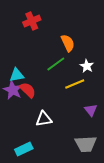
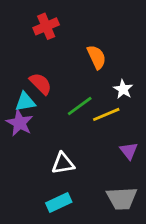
green line: (56, 64) -> (80, 106), moved
red semicircle: (28, 90) -> (41, 84), moved
cyan rectangle: (24, 149) -> (59, 203), moved

